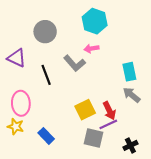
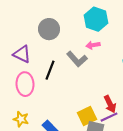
black line: (46, 75) -> (50, 70), turned 42
pink ellipse: (21, 103) -> (25, 84), moved
yellow square: (85, 110) -> (87, 116), moved

